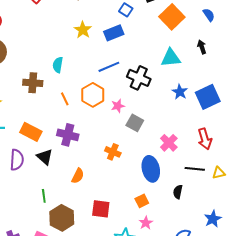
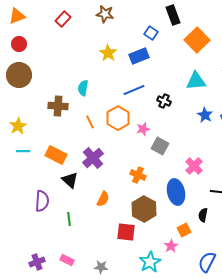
black cross: (139, 78) -> (164, 101), size x0.6
purple cross: (68, 135) -> (93, 158), turned 35
purple semicircle: (17, 160) -> (42, 201), moved
orange square: (142, 201) -> (184, 230), moved
brown hexagon: (62, 218) -> (144, 209), moved

